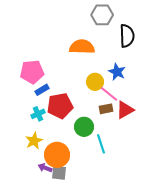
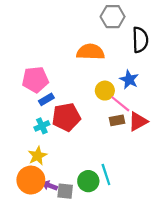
green circle: (84, 127) -> (88, 181), moved
cyan line: (101, 144) -> (106, 174), moved
orange circle: (57, 155) -> (31, 180), moved

